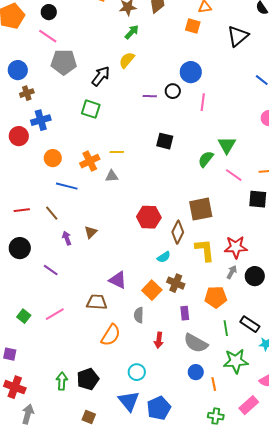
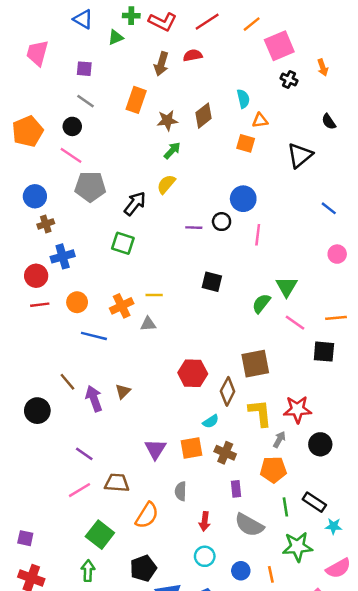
red line: (22, 210) -> (40, 305), moved
brown line: (52, 213) -> (67, 382), moved
purple arrow: (67, 238) -> (94, 399), size x1.5
purple line: (51, 270) -> (84, 454), moved
gray arrow: (232, 272) -> (279, 439), moved
purple triangle: (118, 280) -> (155, 449), turned 36
orange square: (152, 290) -> (191, 448), moved, turned 36
brown trapezoid: (97, 302) -> (117, 483), moved
green square: (24, 316) -> (100, 535), moved, size x1.6
cyan circle: (137, 372) -> (205, 556), moved
blue circle: (196, 372) -> (241, 571), moved
black pentagon: (88, 379) -> (143, 568), moved

